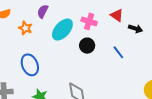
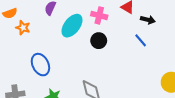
orange star: (25, 28) -> (23, 28), moved
blue line: (118, 52) -> (141, 40), moved

